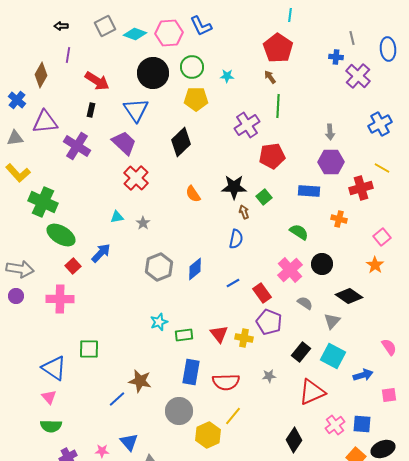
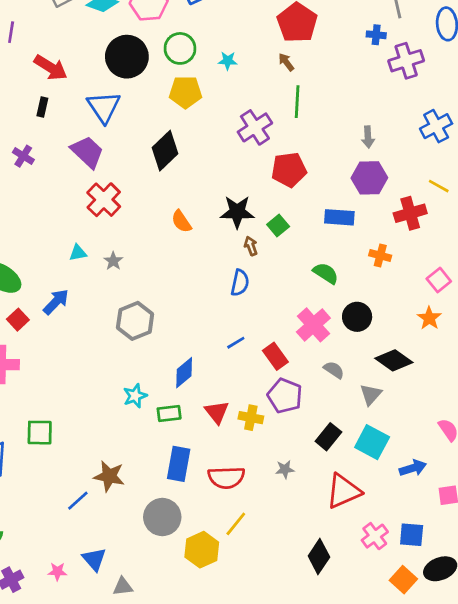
purple cross: (358, 76) -> (406, 61), turned 30
purple cross: (77, 146) -> (23, 156), size x0.6
blue diamond: (195, 269) -> (184, 373), moved

